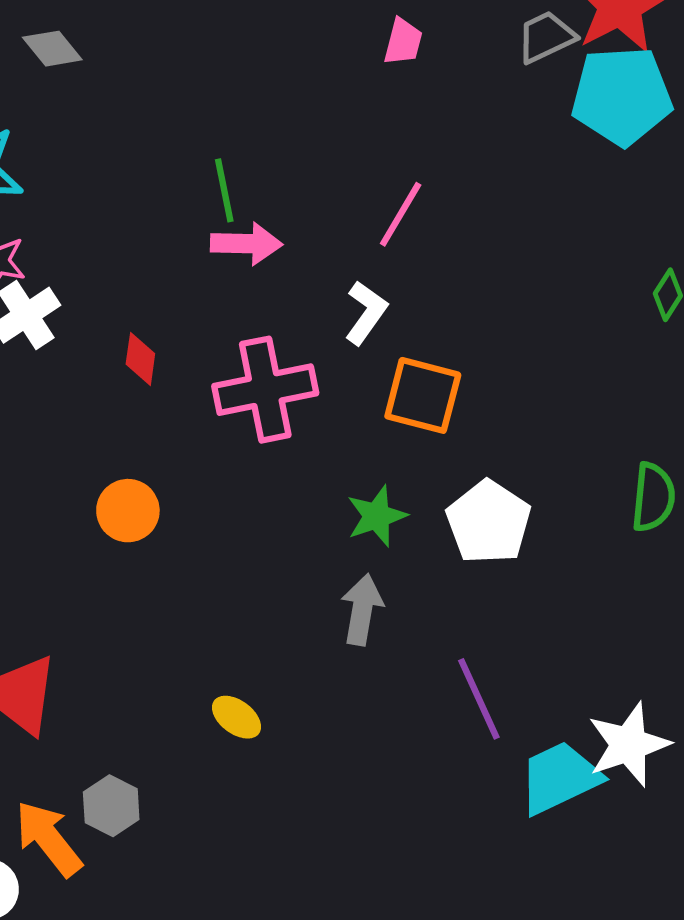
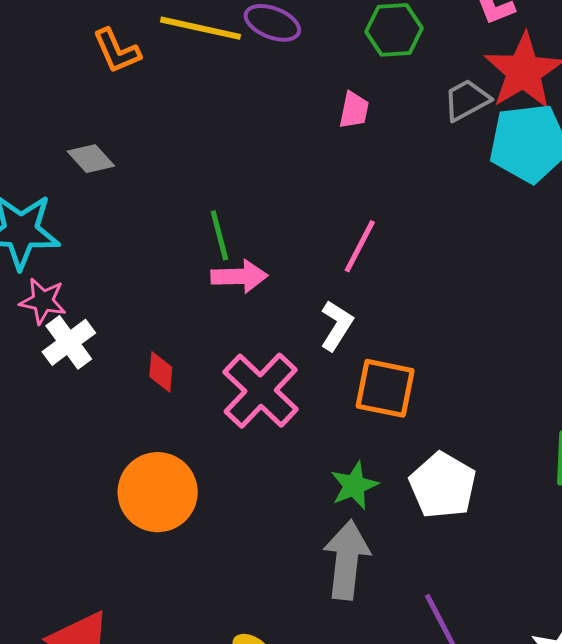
gray diamond: (52, 49) -> (91, 159), moved
pink cross: (265, 390) -> (261, 391), turned -32
orange circle: (128, 511) -> (158, 492), size x1.6
gray arrow: (362, 610) -> (347, 560), size x1.4

